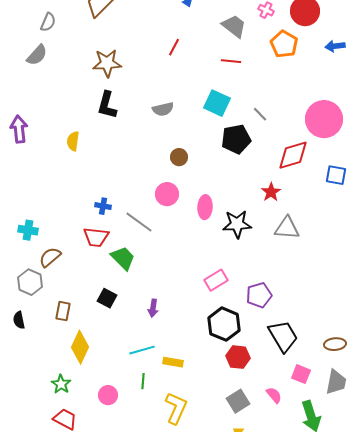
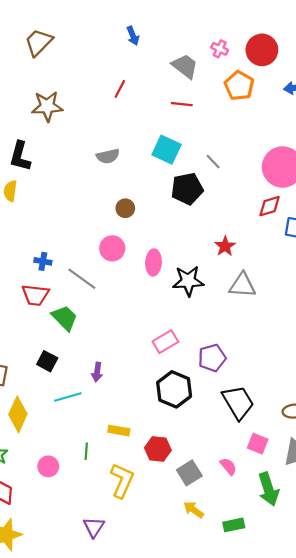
black L-shape: (107, 105) -> (20, 156), moved
red diamond: (293, 155) -> (270, 206), moved, size x0.7
cyan line: (142, 350) -> (68, 397), moved
red hexagon: (238, 357) -> (158, 449), moved

